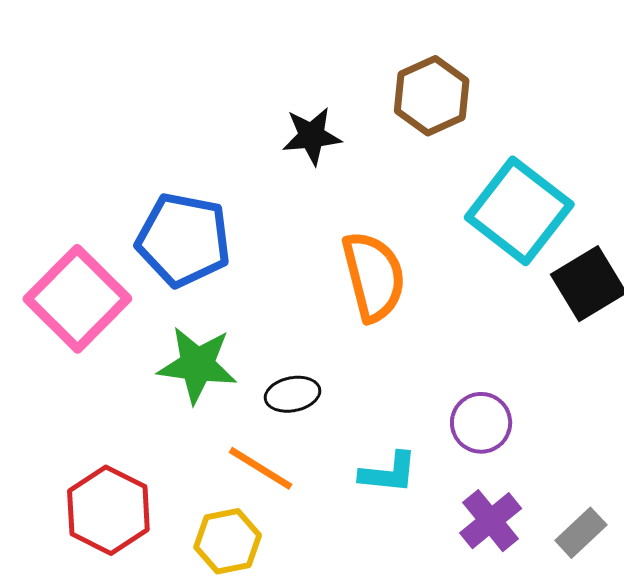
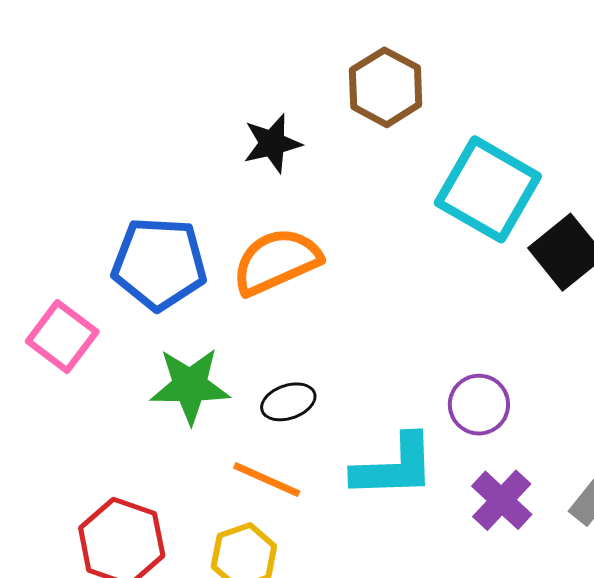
orange semicircle: (374, 276) -> (276, 261), moved, turned -92
pink square: (77, 299) -> (62, 336), size x0.7
cyan L-shape: (389, 473) -> (394, 467), size x1.5

